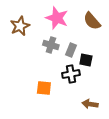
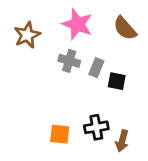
black cross: (71, 74) -> (96, 127), moved
orange square: (44, 88) -> (60, 134), moved
brown arrow: (90, 104) -> (122, 141), turned -84

